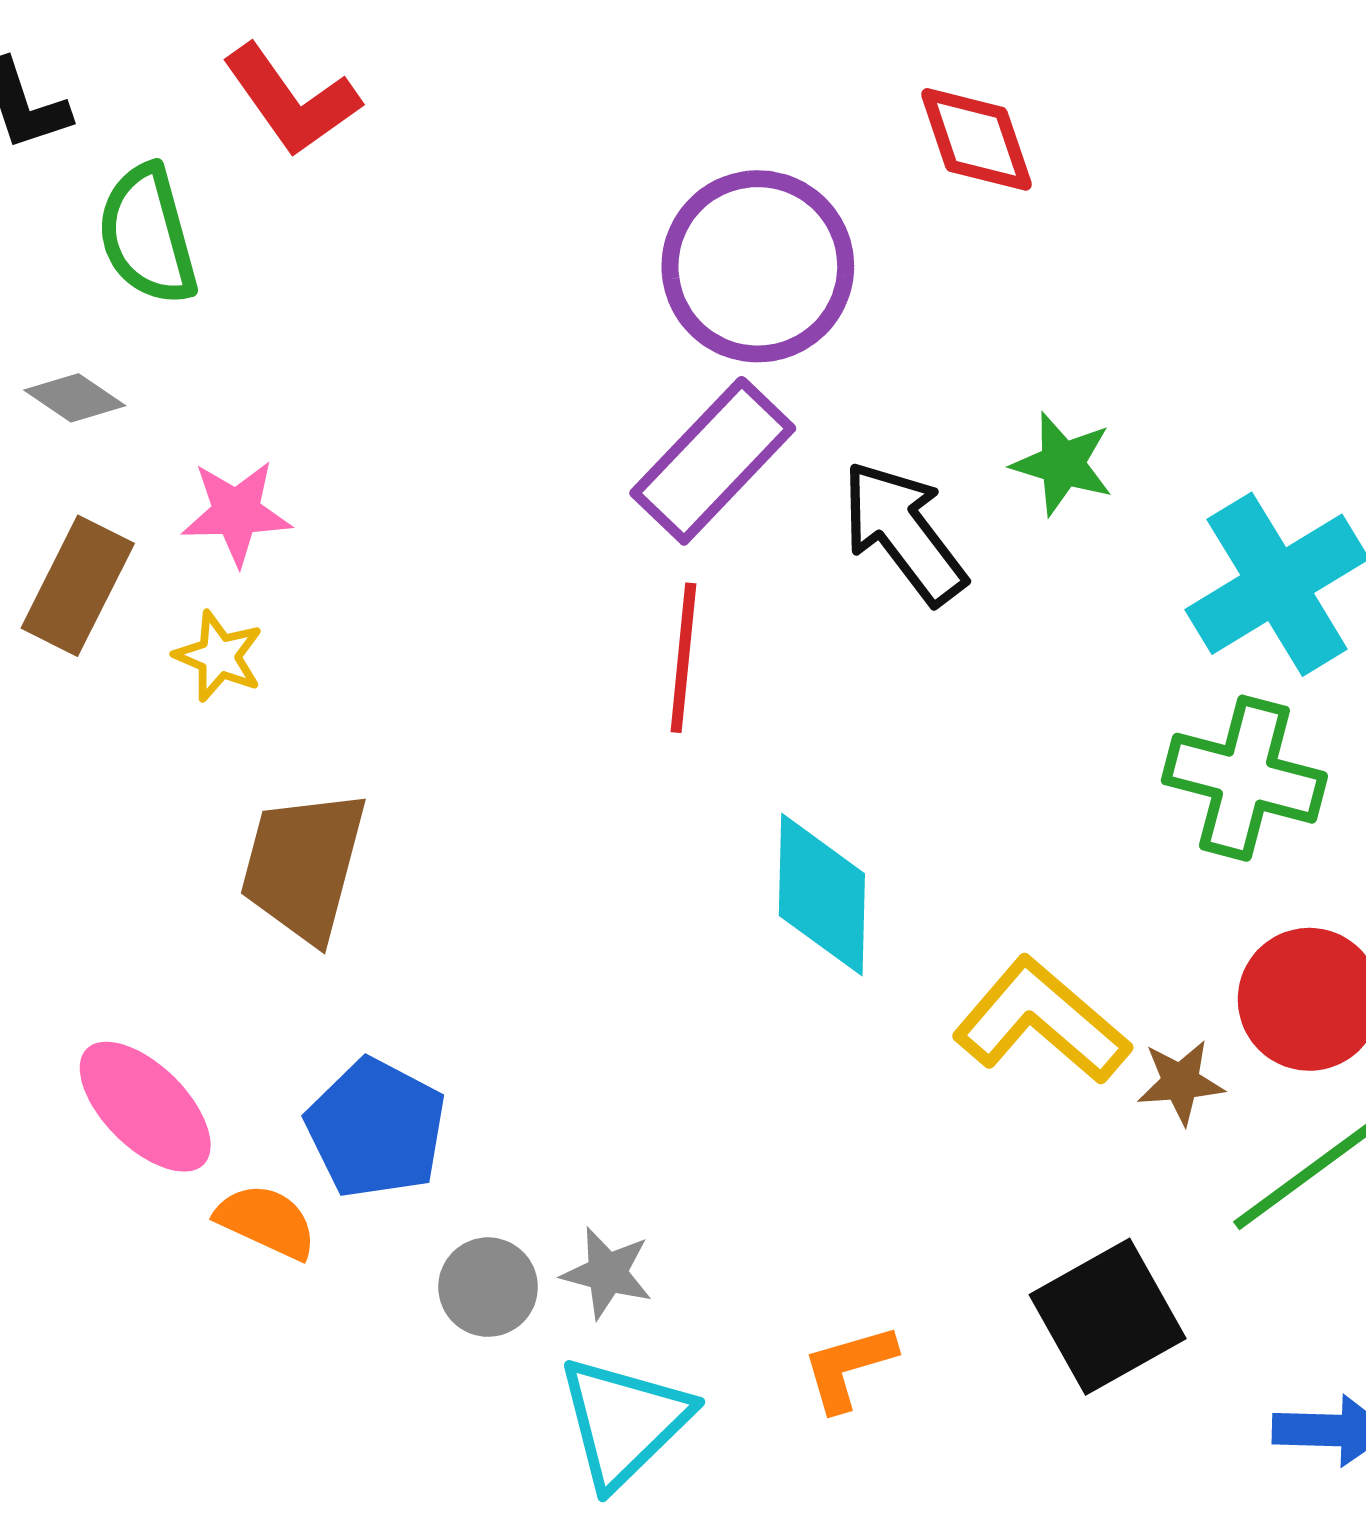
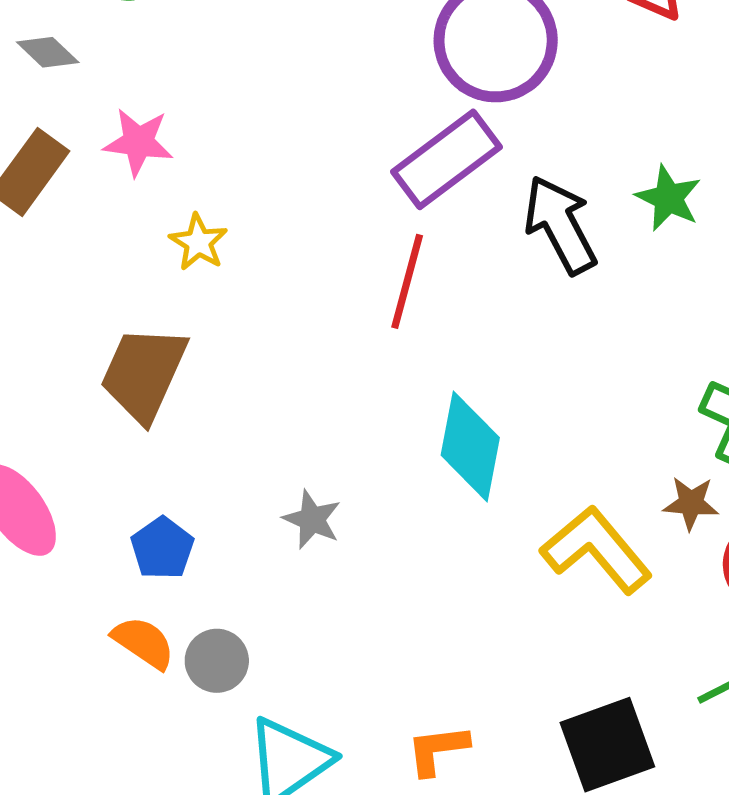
yellow star: (219, 656) -> (198, 242), moved
brown star: (1181, 1082) -> (691, 503), moved
blue pentagon: (376, 1128) -> (162, 548), size x0.7
orange semicircle: (266, 1221) -> (143, 643), moved
gray star: (607, 1273) -> (312, 519), moved

